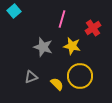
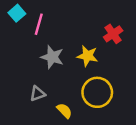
pink line: (62, 19) -> (39, 24), moved
yellow semicircle: (57, 84) -> (64, 111), moved

